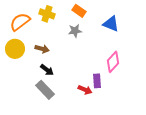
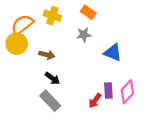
blue triangle: (111, 24) -> (113, 53), moved
yellow circle: (15, 49) -> (17, 44), moved
pink diamond: (113, 62) -> (127, 92), moved
red arrow: (85, 90) -> (95, 101), turned 104

